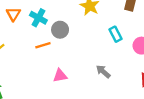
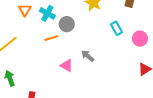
gray arrow: (103, 72) -> (88, 56), moved
pink triangle: (60, 76) -> (67, 65), turned 40

